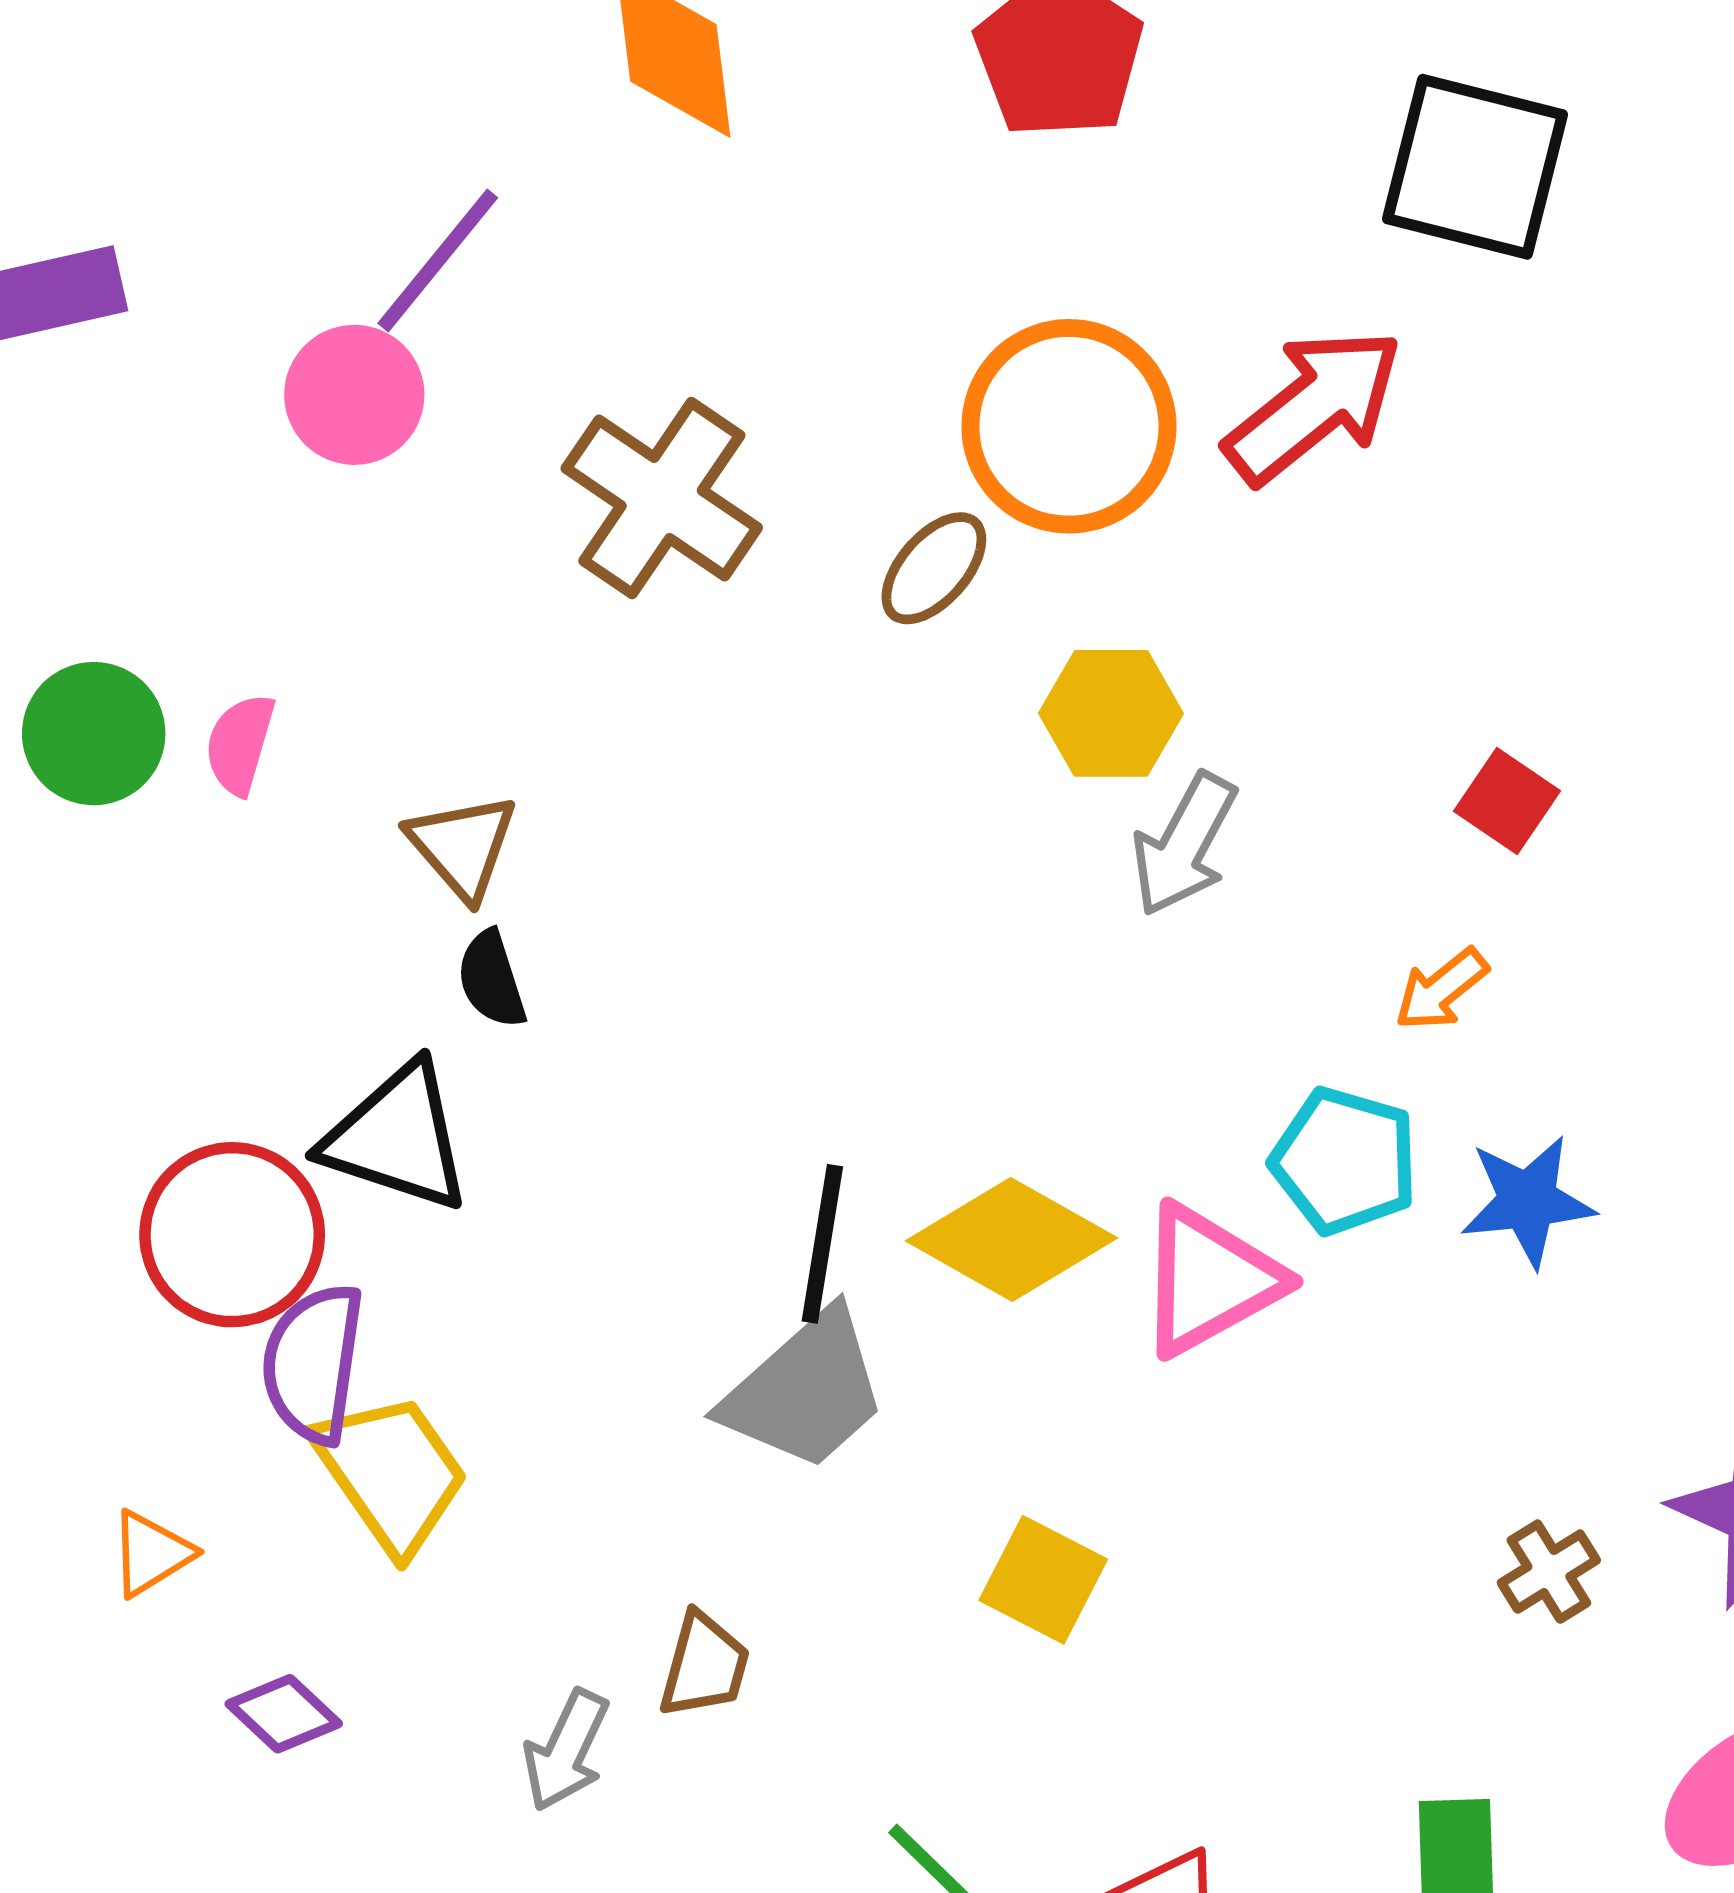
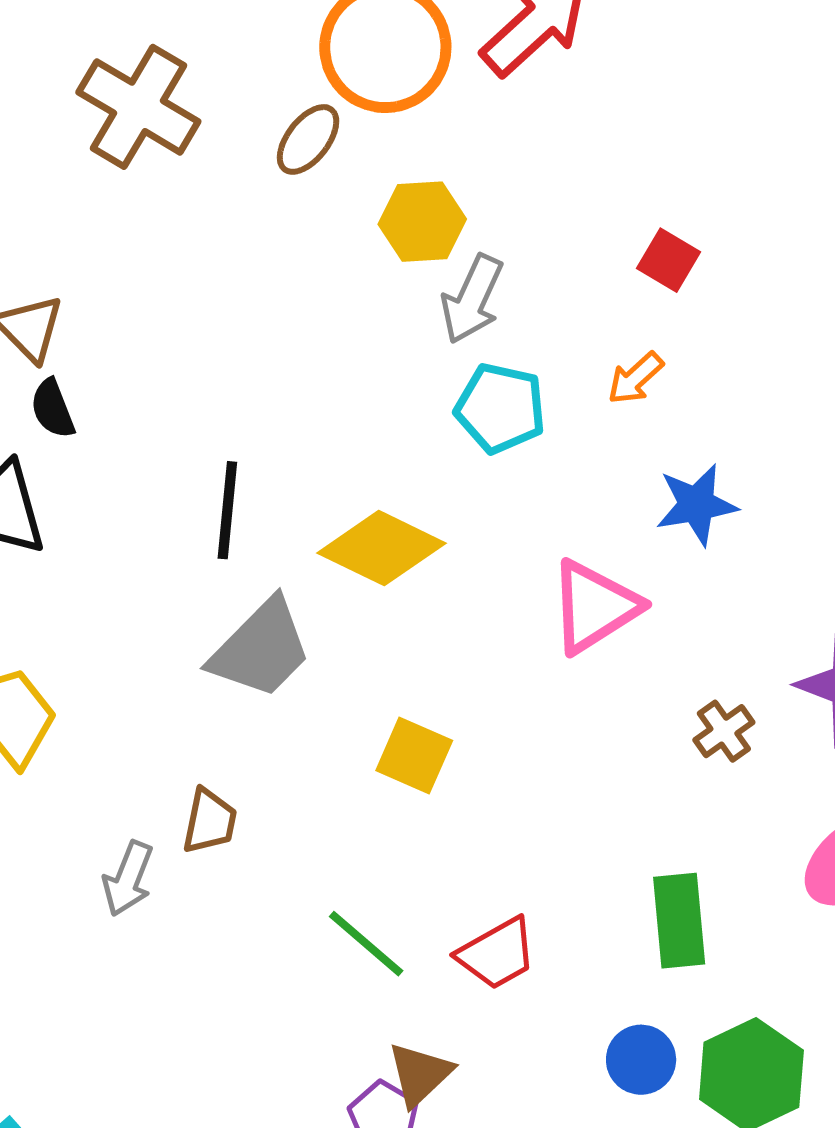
cyan pentagon: (1345, 1161) -> (500, 408), moved
black line: (822, 1244) -> (227, 510), moved
pink triangle: (1209, 1280) -> (594, 607), moved

